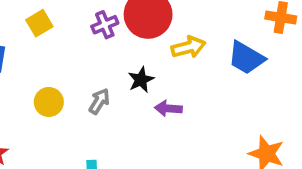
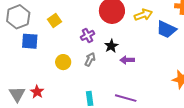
purple cross: (105, 25) -> (88, 35), moved
yellow arrow: (188, 47) -> (143, 15), moved

